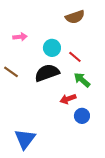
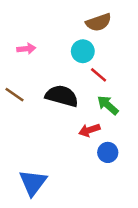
cyan circle: (52, 48) -> (83, 51), moved
black semicircle: (47, 73) -> (62, 96), turned 35

